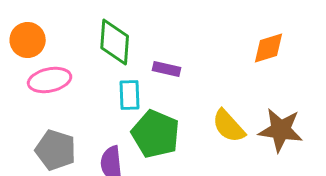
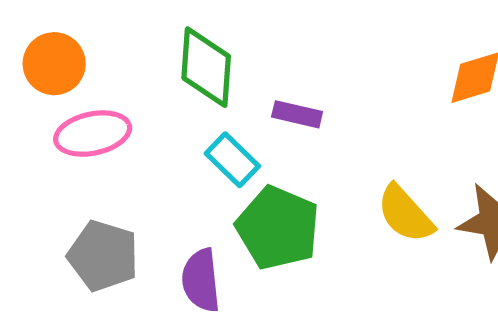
cyan rectangle: (130, 95) -> (232, 160), turned -44

